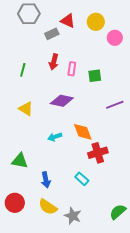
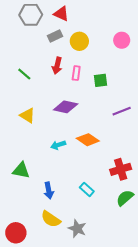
red triangle: (68, 21) -> (61, 14), moved
yellow circle: (96, 22) -> (79, 41), moved
green line: (23, 70) -> (24, 74), turned -64
orange diamond: (83, 132) -> (88, 140), turned -35
red cross: (98, 153) -> (121, 169), moved
red circle: (15, 203) -> (16, 233), moved
green semicircle: (118, 212) -> (125, 198), moved

